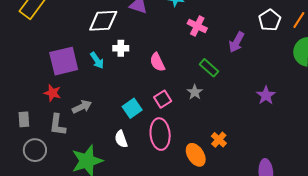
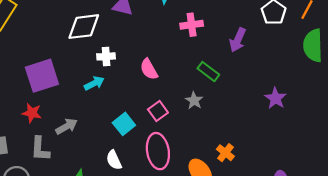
pink cross: (197, 26) -> (192, 25), turned -30
cyan arrow: (97, 60) -> (94, 83), moved, turned -78

